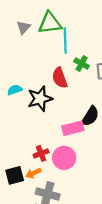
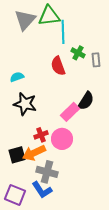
gray triangle: (23, 27) -> (25, 20), size x1.6
black star: (40, 99) -> (25, 104), moved, turned 30
pink rectangle: (73, 128) -> (70, 112), turned -30
orange arrow: (33, 173) -> (34, 153), size x1.6

